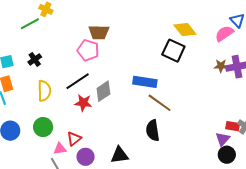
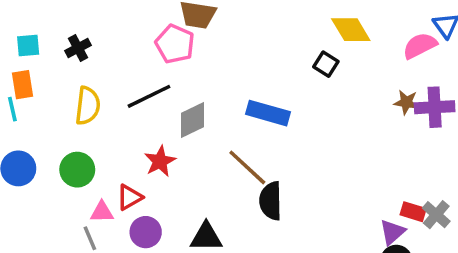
black square: (173, 51) -> (326, 64), size x0.6
red star: (83, 103) -> (160, 161), moved, turned 30
brown line: (160, 103) -> (247, 167), moved

